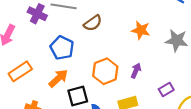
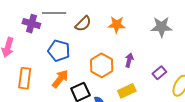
orange star: (141, 30) -> (117, 25), moved
orange rectangle: (20, 71) -> (25, 78), turned -40

